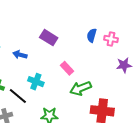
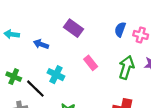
green arrow: (81, 88) -> (126, 67), moved, turned 125

